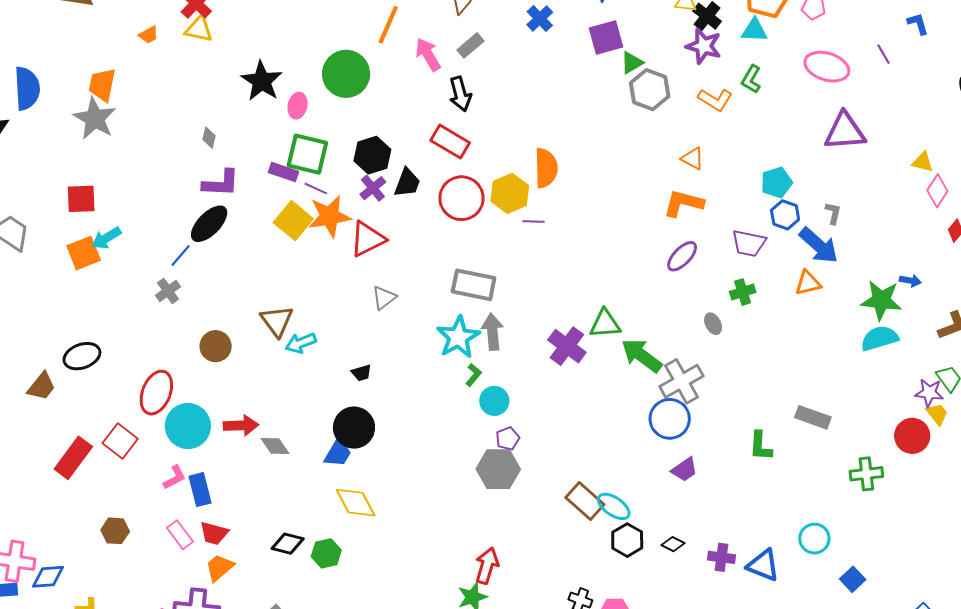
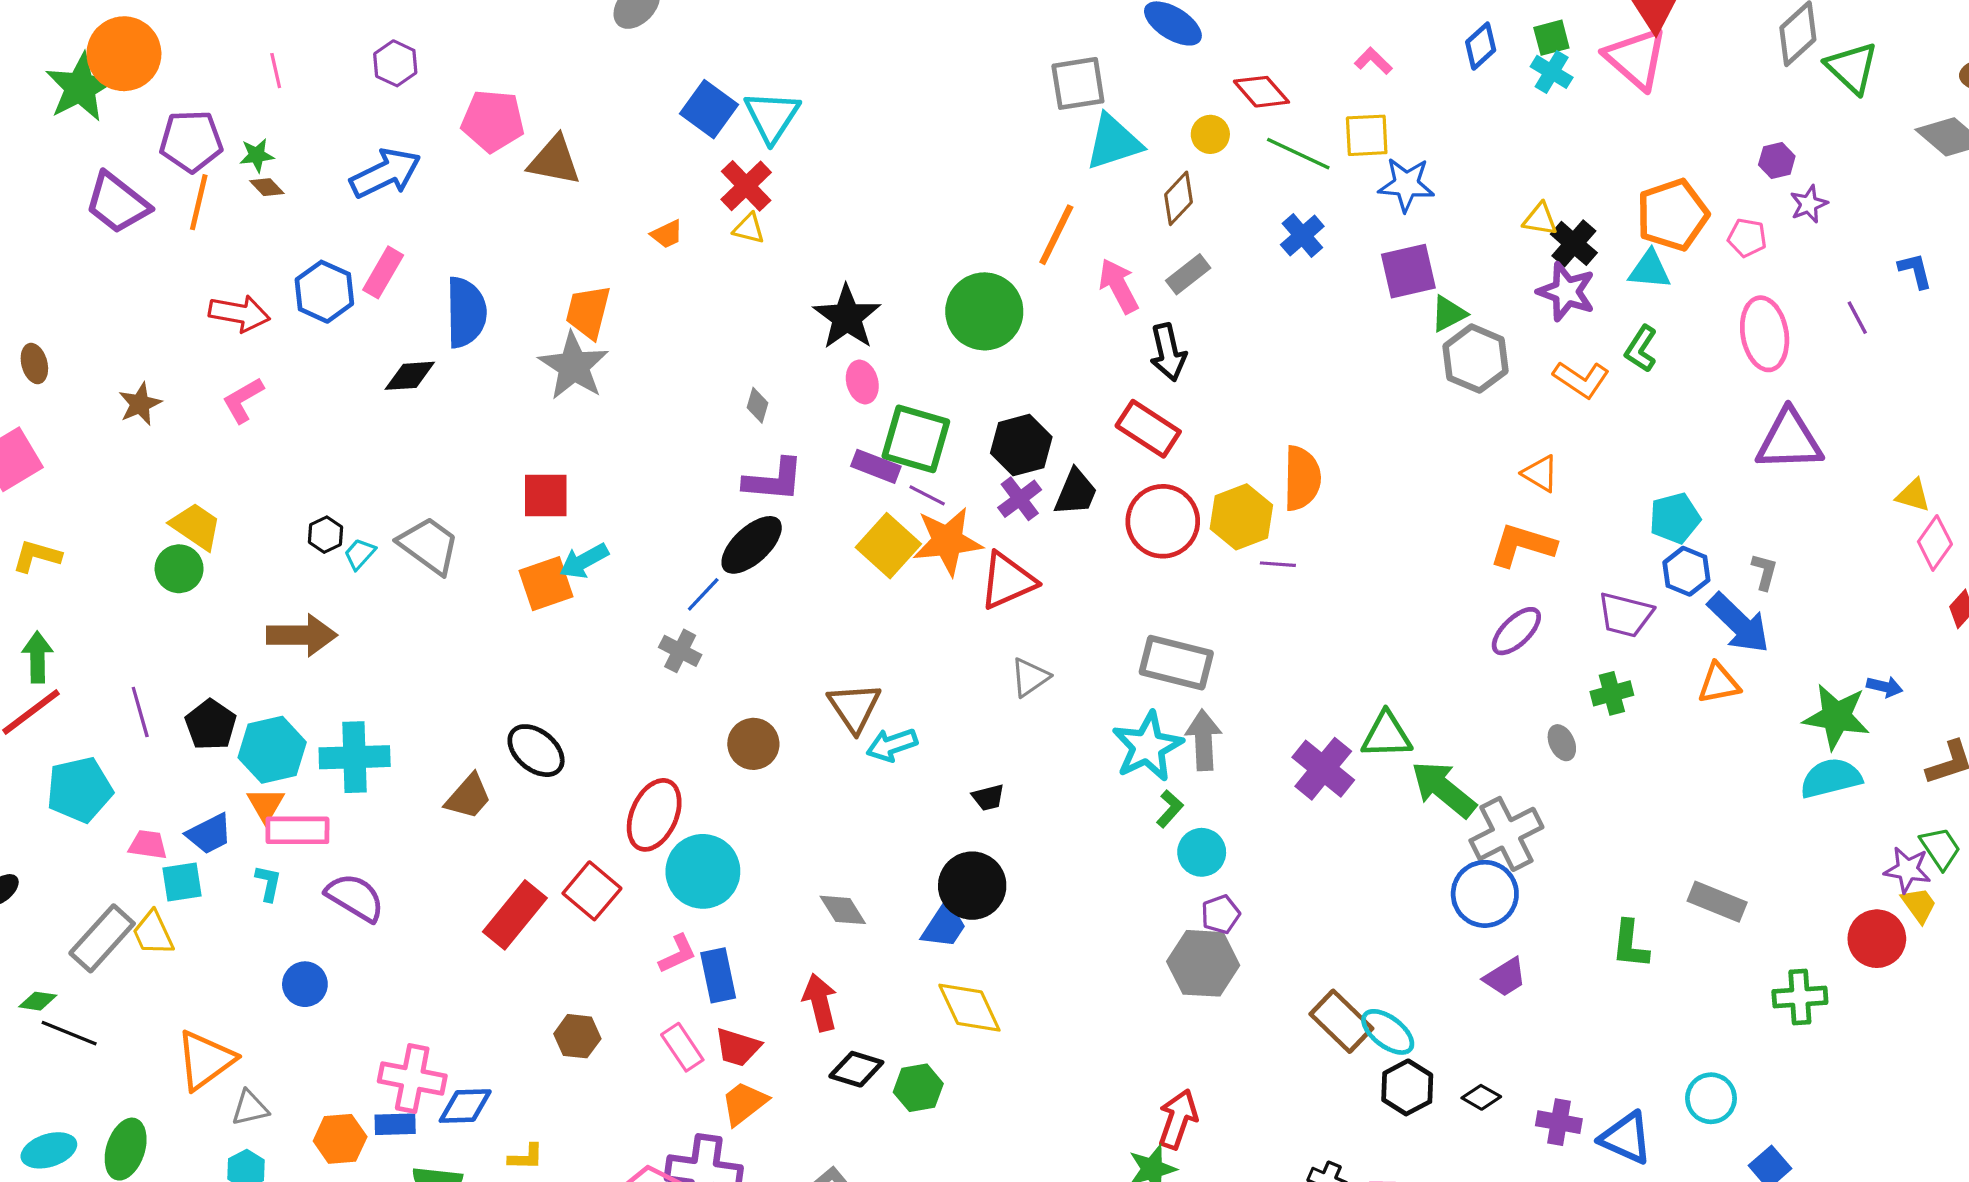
yellow triangle: (199, 29) -> (749, 228), size x0.7
pink ellipse: (827, 67) -> (1765, 334), turned 60
pink ellipse: (298, 106) -> (862, 382), moved, turned -30
gray cross: (168, 291) -> (680, 651), turned -30
black ellipse: (82, 356) -> (536, 751), turned 57
red arrow: (241, 425) -> (820, 1002), moved, turned -104

